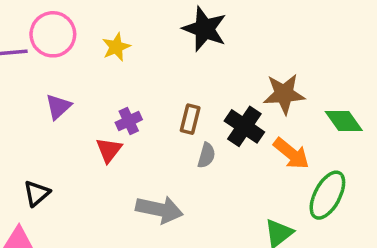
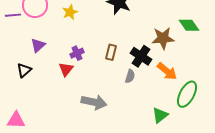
green diamond: (344, 121) -> (189, 25), moved
gray semicircle: (206, 155) -> (130, 76), moved
black triangle: (37, 193) -> (24, 70), moved

